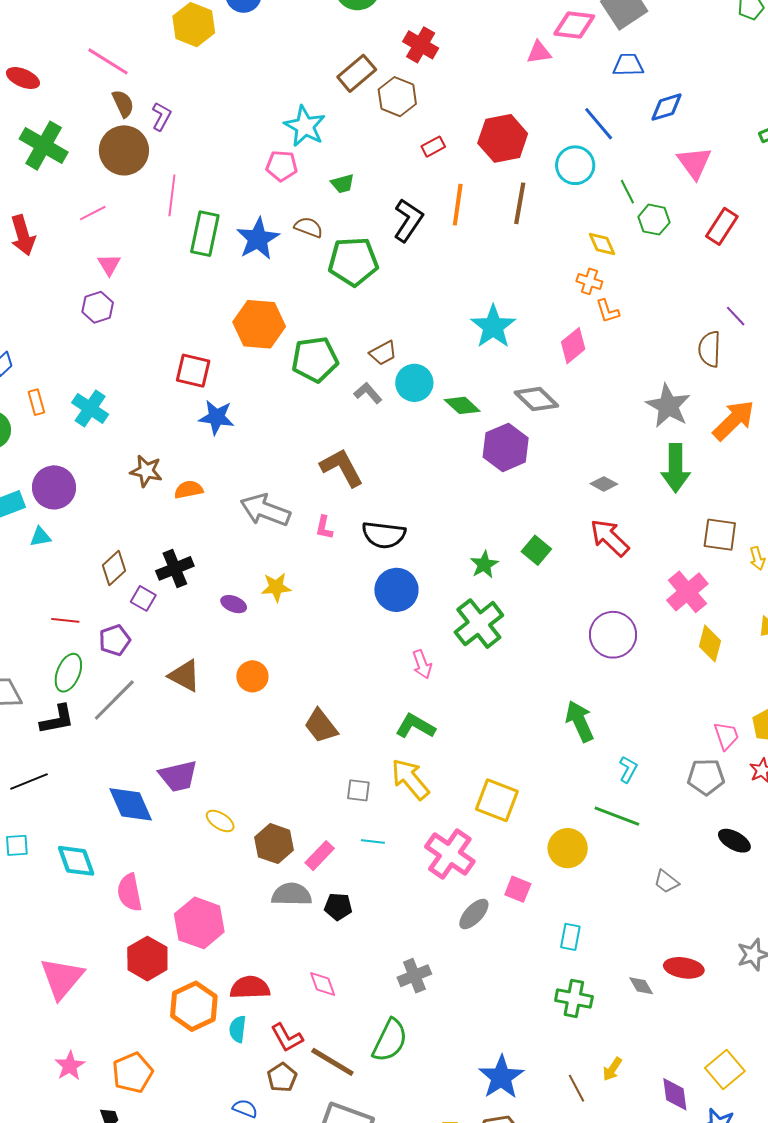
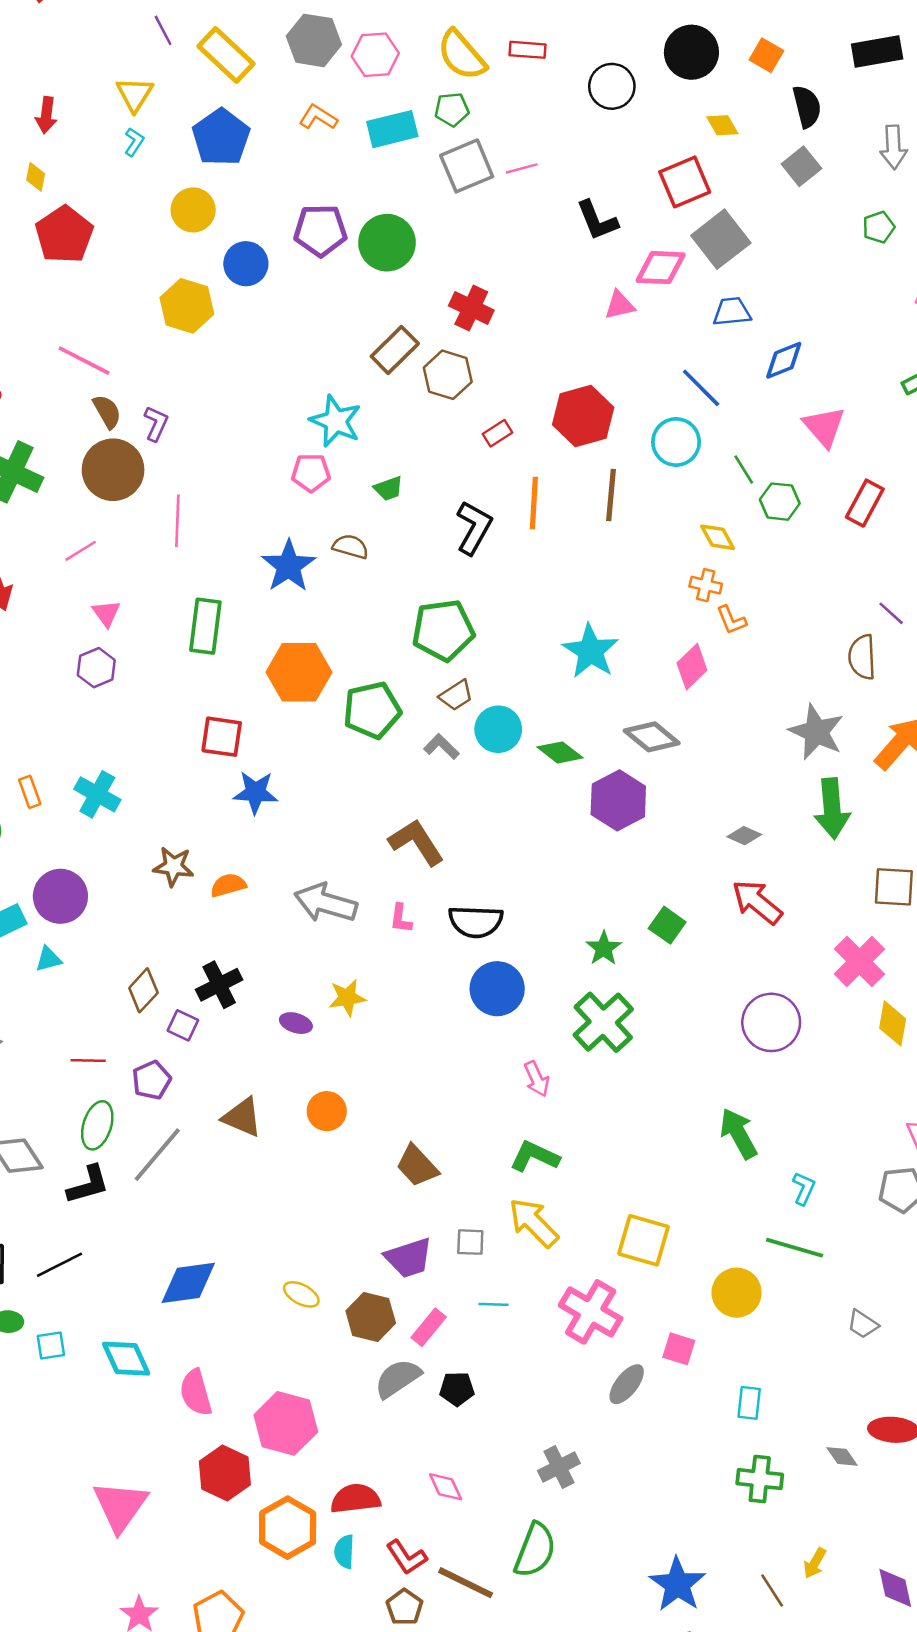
green rectangle: (205, 234) -> (205, 626), moved
green pentagon: (353, 262) -> (443, 630), moved
purple trapezoid: (178, 776) -> (409, 1258), moved
blue diamond: (131, 804) -> (188, 1283), turned -69
gray semicircle: (292, 894) -> (398, 1378), turned -30

